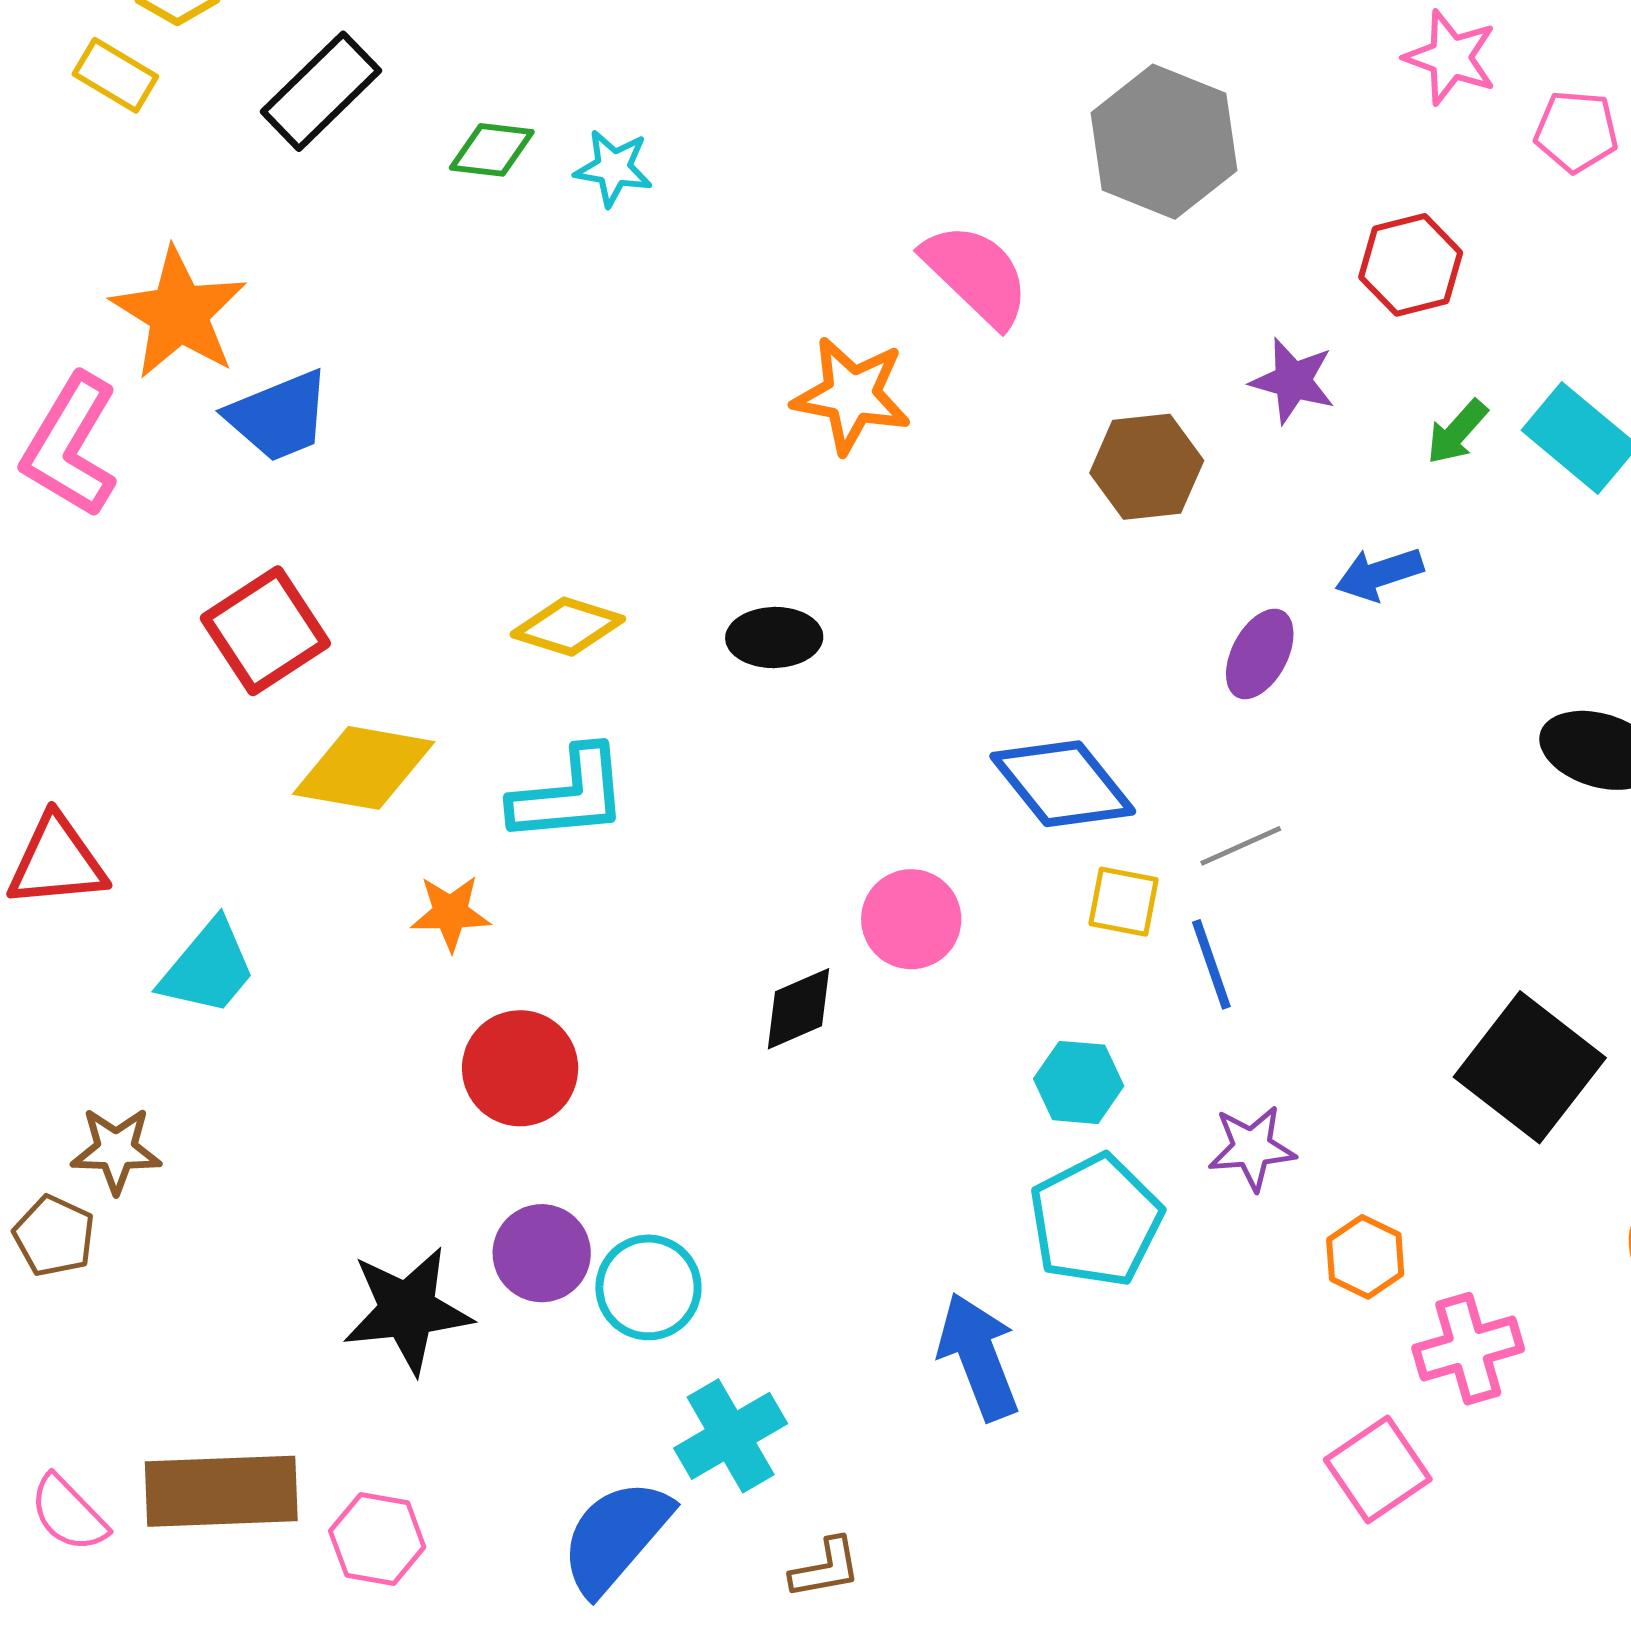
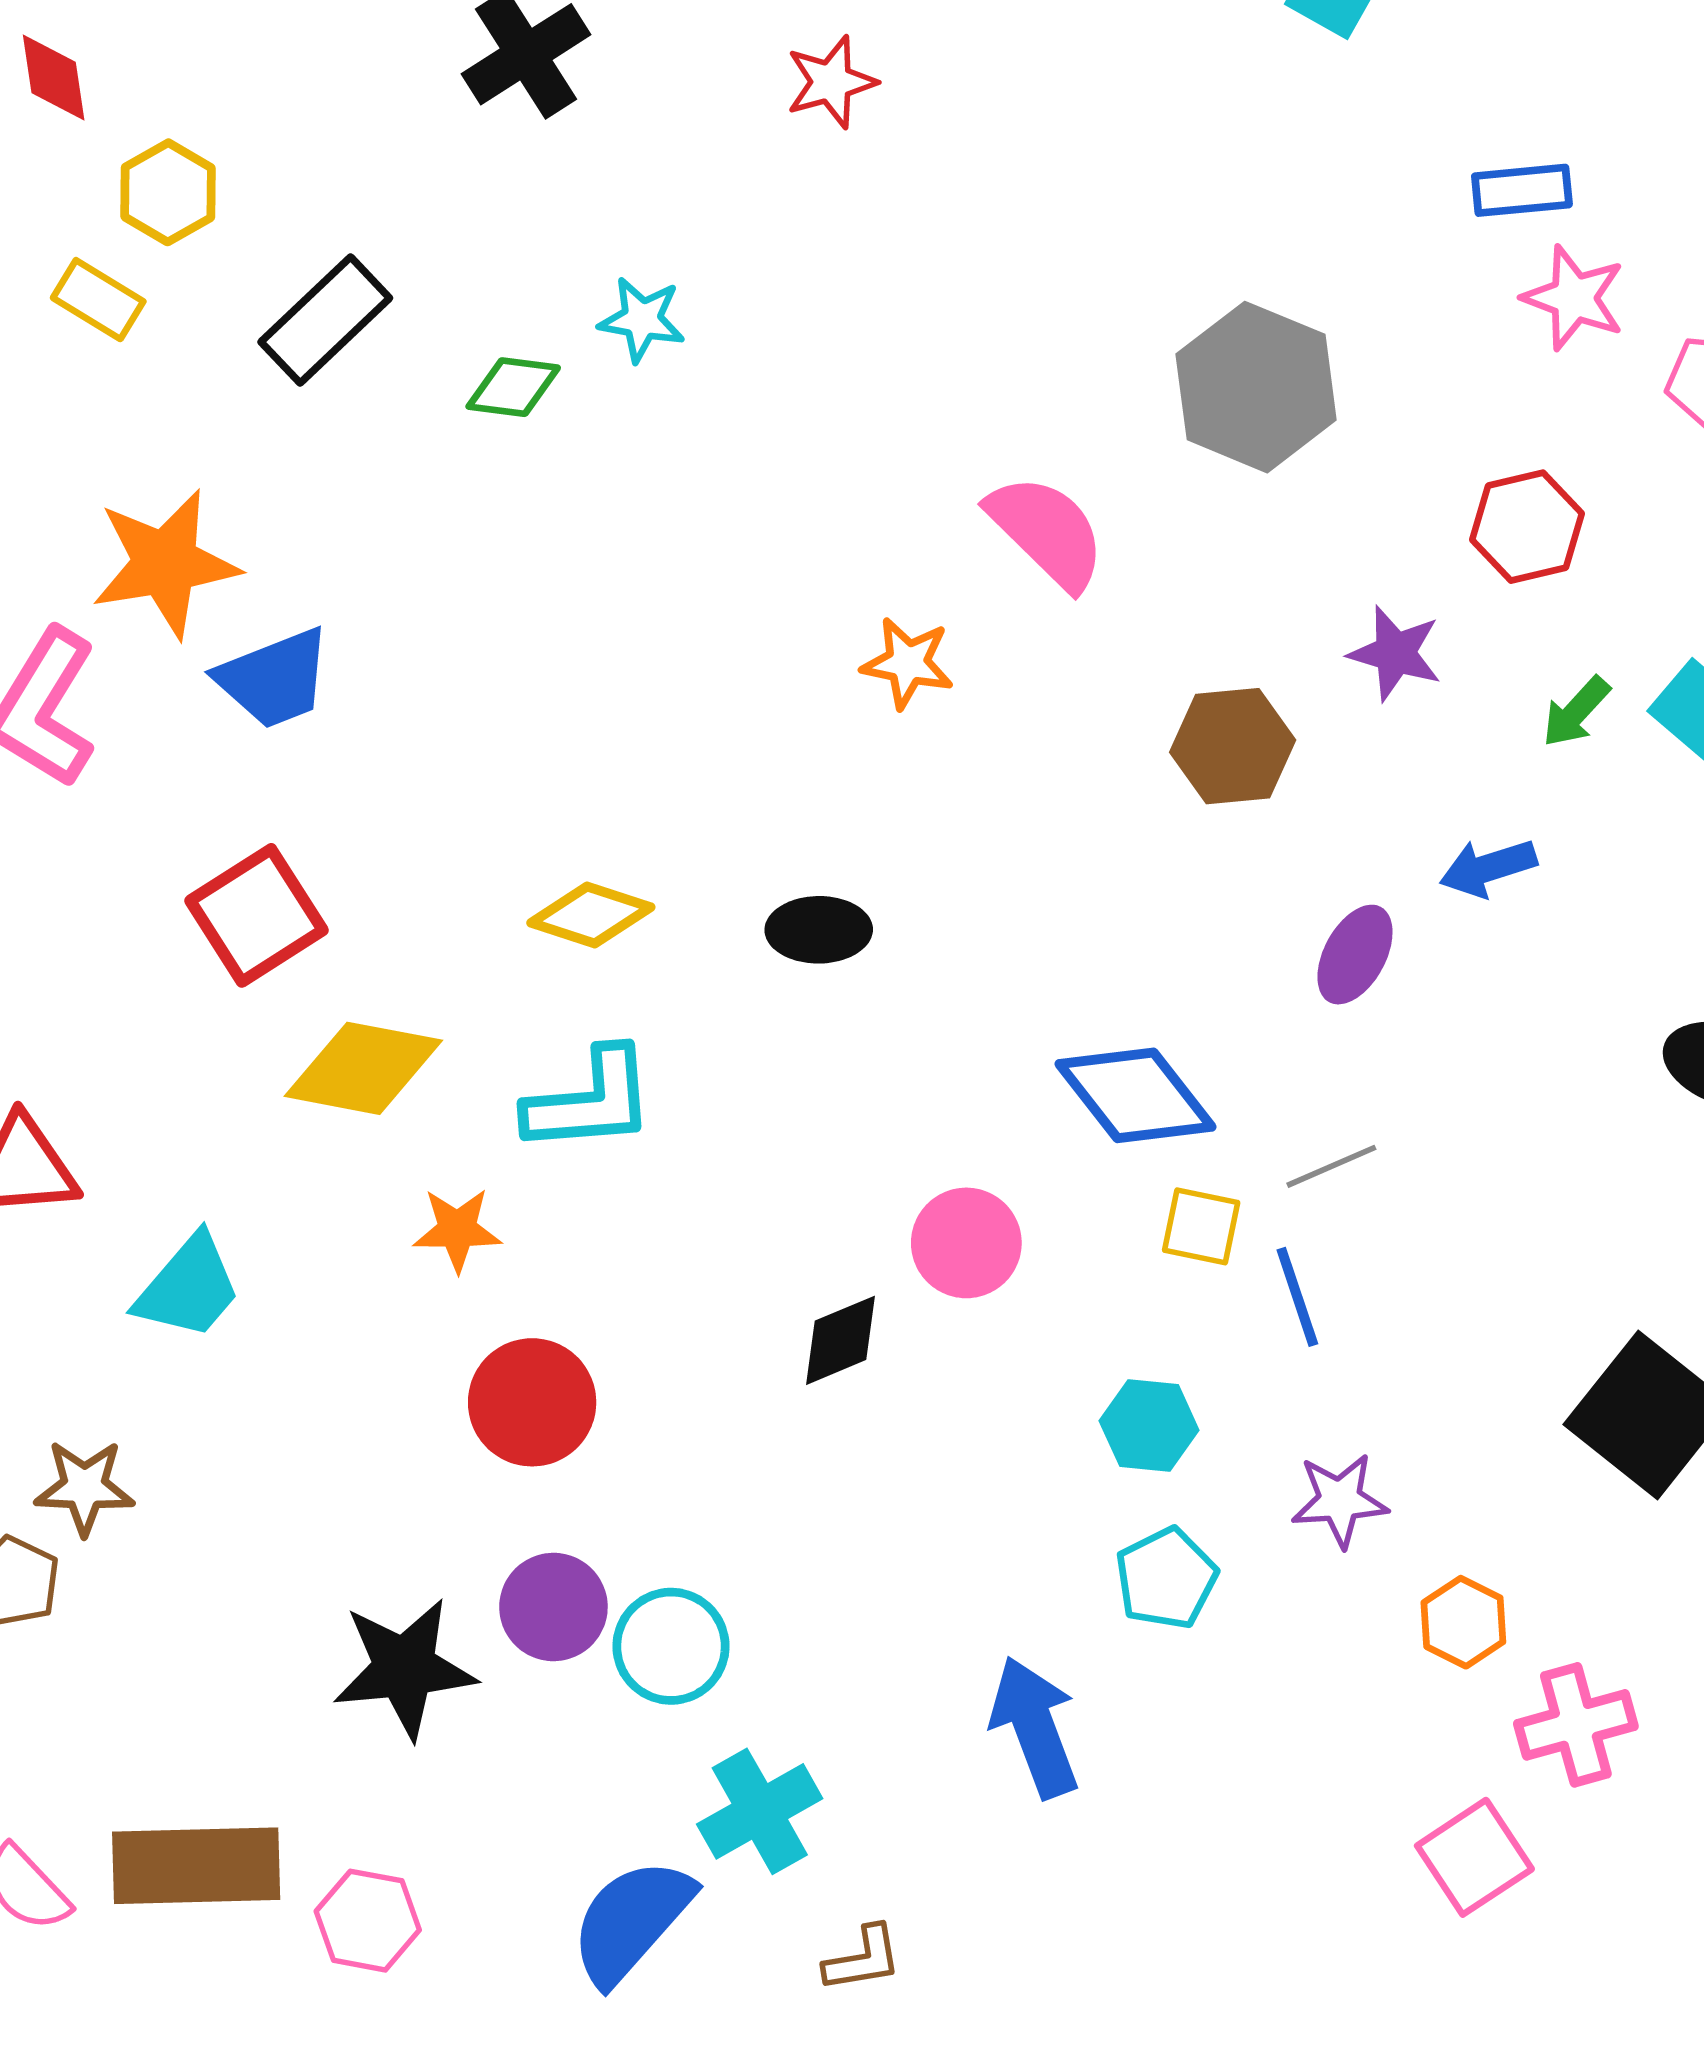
cyan star: (613, 168) -> (642, 319), moved
orange star: (179, 313) -> (165, 563), turned 30
orange star: (852, 395) -> (908, 663), size x0.7
cyan pentagon: (1096, 1221) -> (1166, 1578), size x0.7

